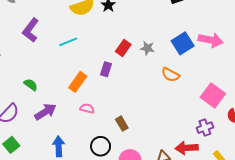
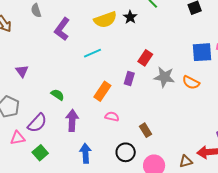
purple L-shape: (31, 30) -> (62, 29), moved
blue square: (183, 43) -> (202, 52), turned 30
gray star: (147, 48) -> (164, 77), moved, size x1.5
purple arrow: (45, 112) -> (72, 120), turned -55

